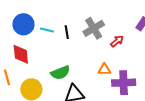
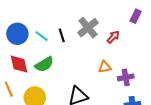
cyan line: (47, 30) -> (42, 36), turned 32
green semicircle: (60, 73) -> (44, 64), moved
purple cross: (124, 83) -> (126, 77), size x0.7

